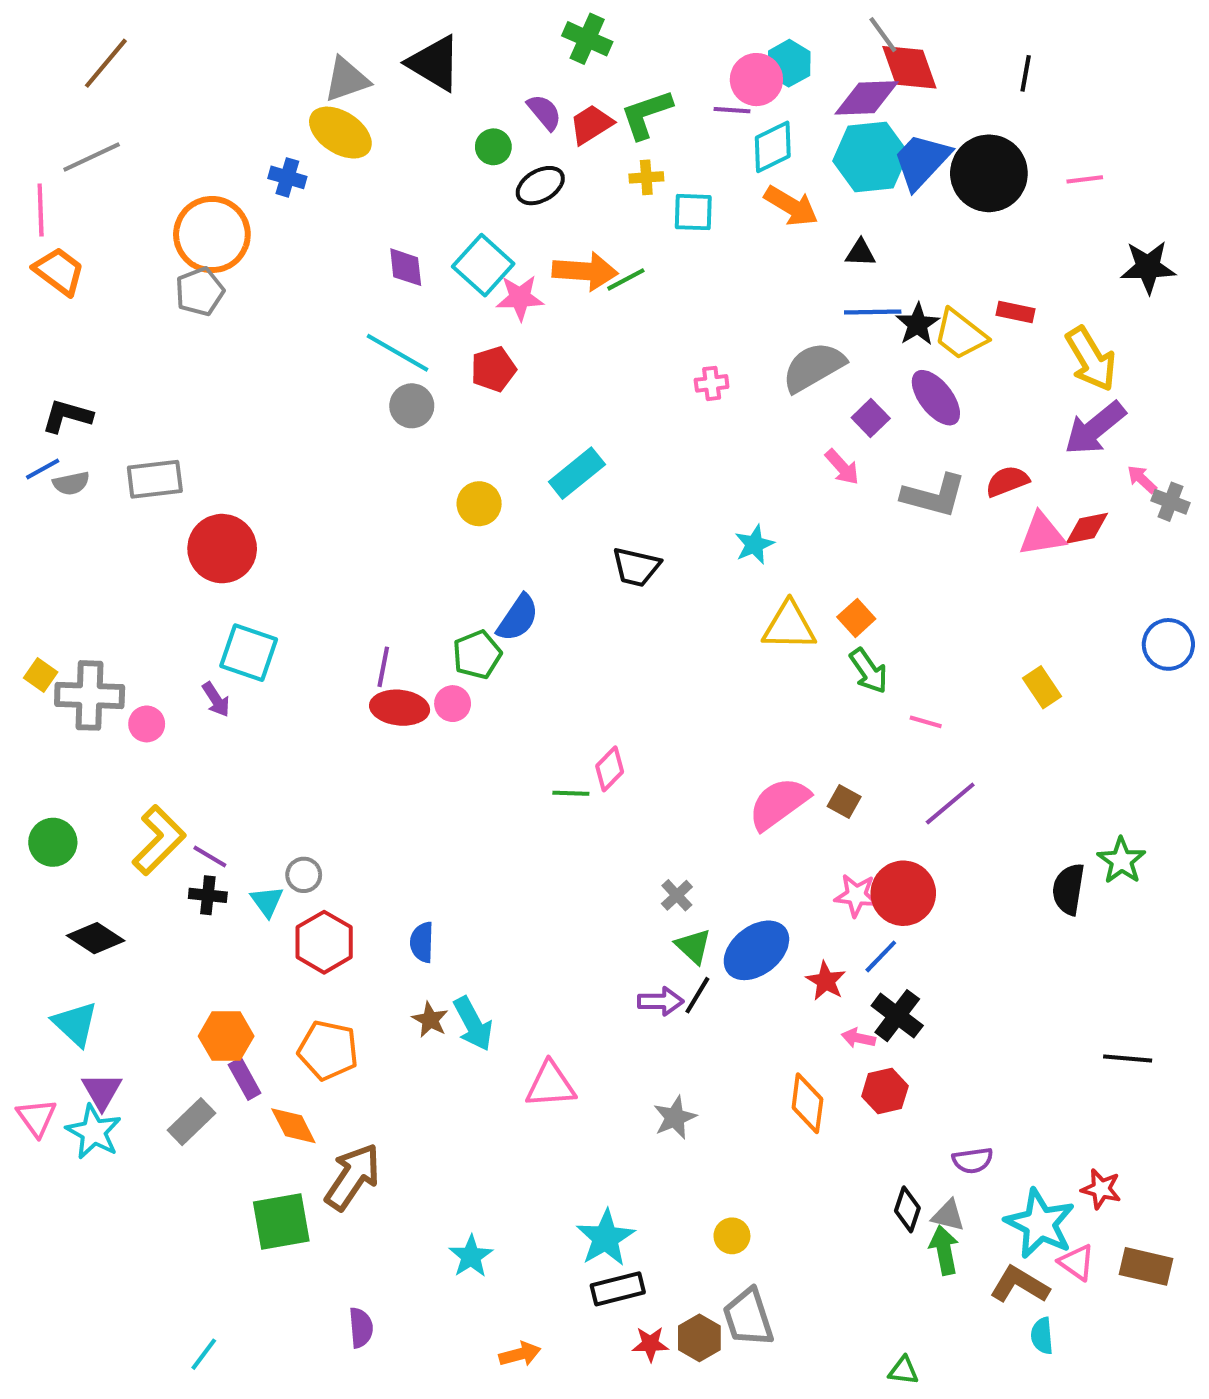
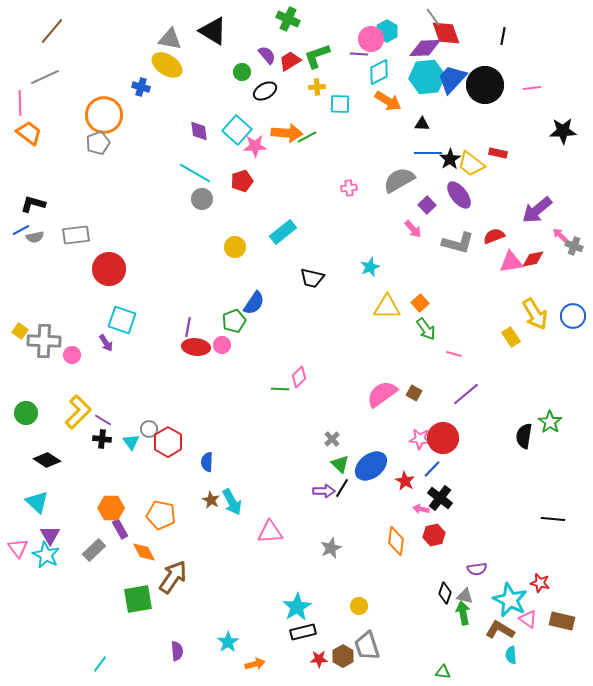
gray triangle: (347, 80) -> (170, 39), turned 30
yellow arrow: (1091, 359) -> (535, 314), moved
red hexagon: (324, 942) -> (168, 442), moved
cyan star: (471, 1256) -> (228, 642), moved

